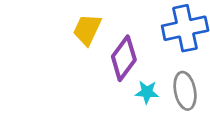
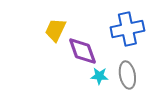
purple diamond: (124, 58) -> (82, 51), turned -56

